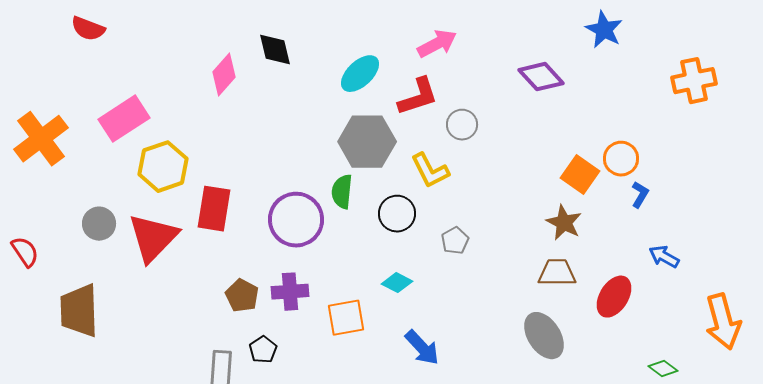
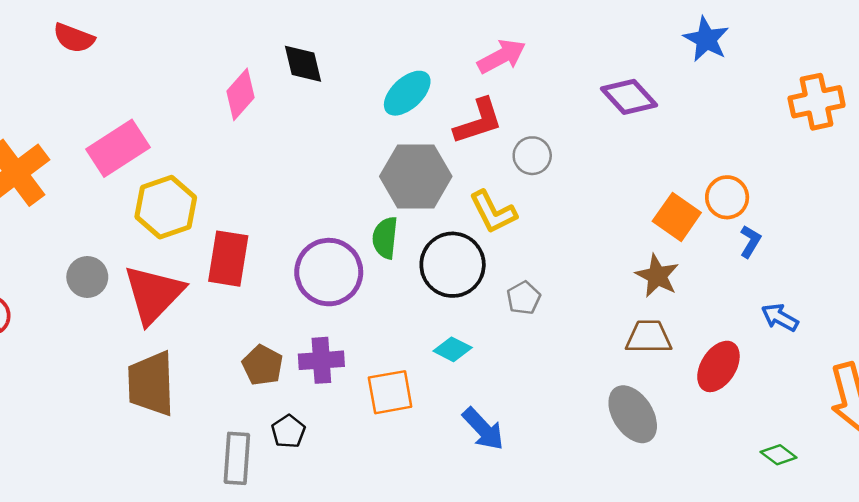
black circle: (397, 214) -> (453, 265), size x1.4
brown trapezoid: (79, 311) -> (151, 384), moved

